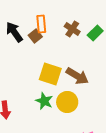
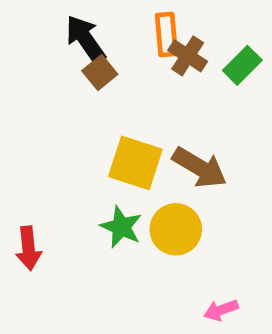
orange rectangle: (41, 24) -> (166, 34), moved
black arrow: (14, 32) -> (86, 39), moved

